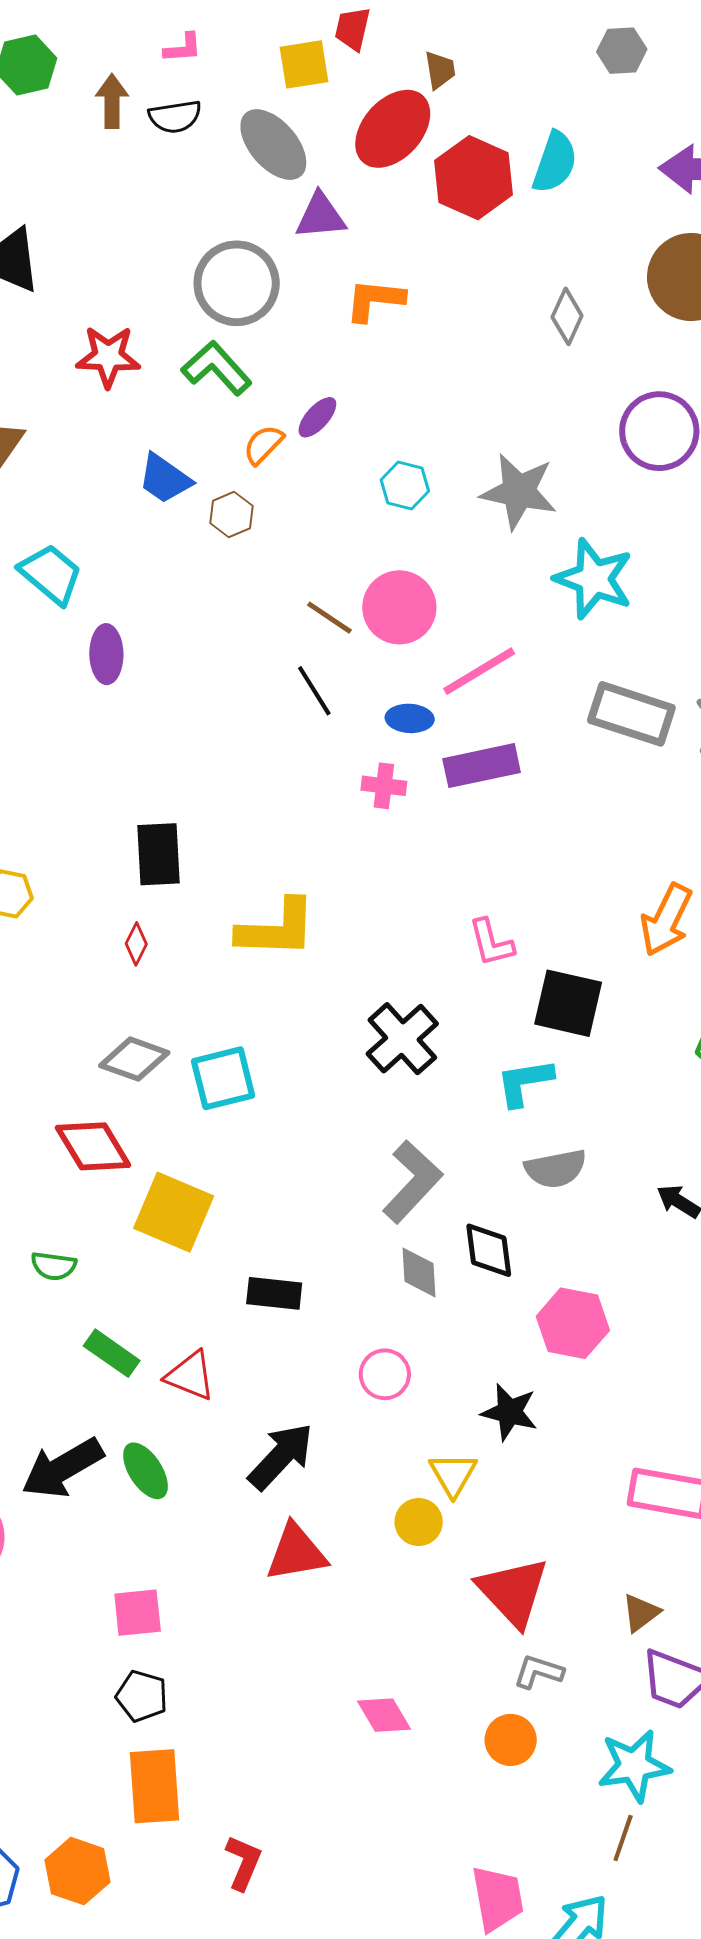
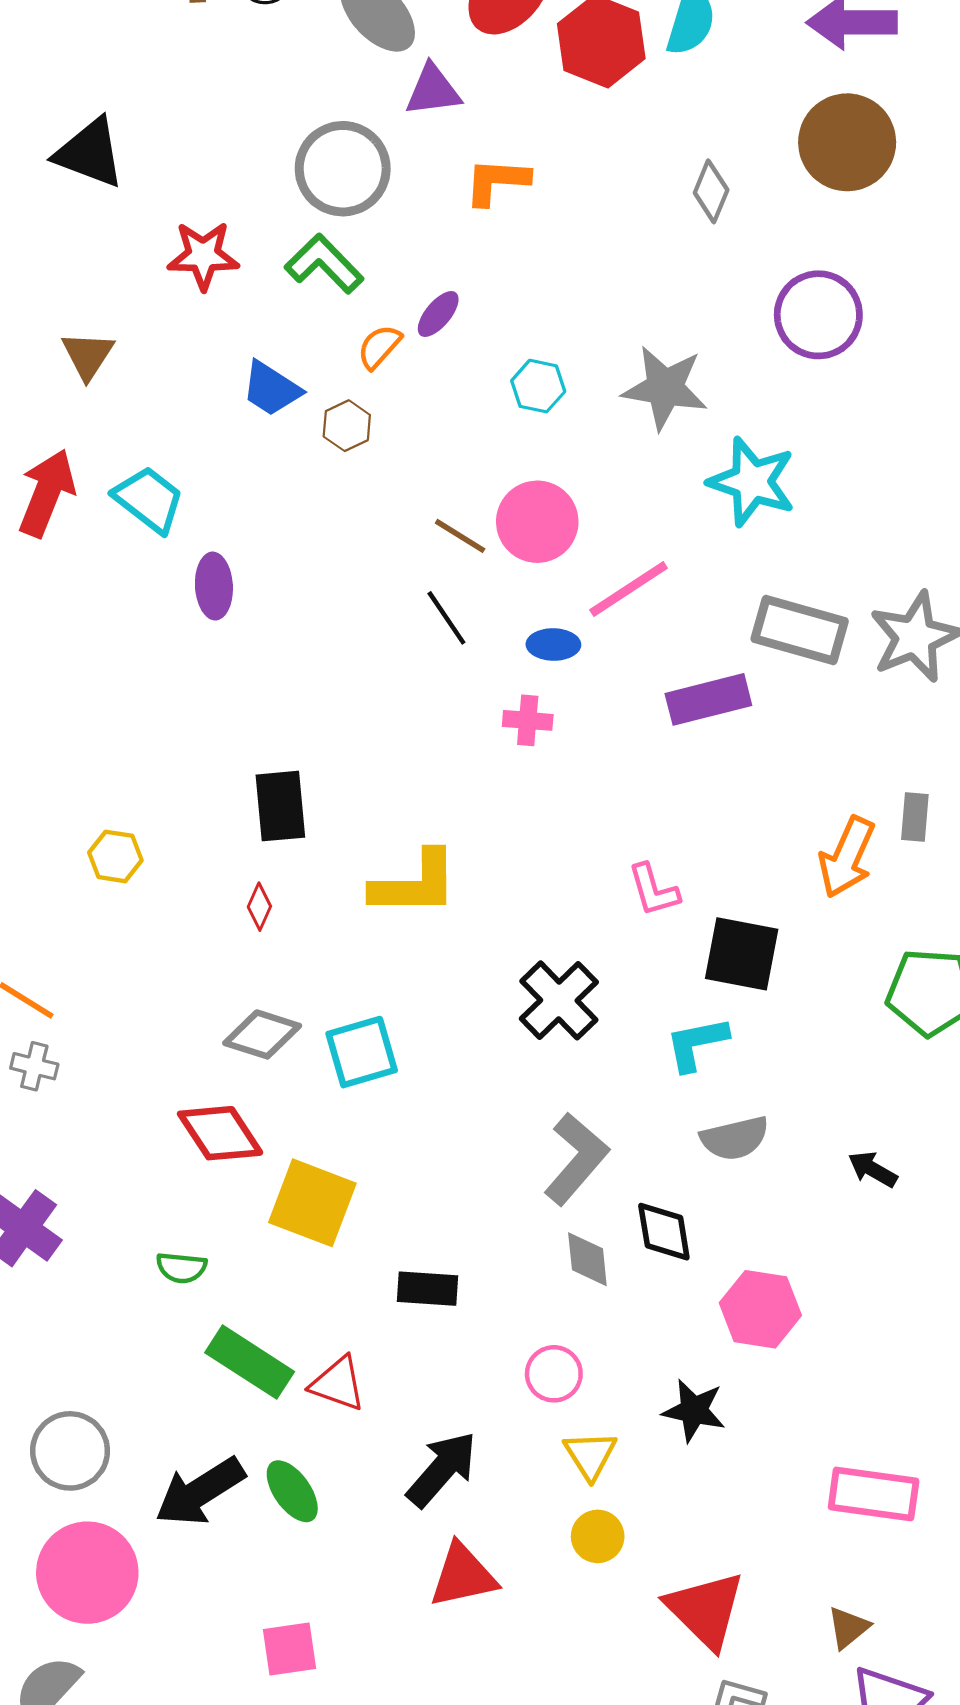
purple rectangle: (482, 766) -> (708, 699), moved
green rectangle: (112, 1353) -> (250, 1362), size x1.4
yellow triangle: (453, 1474) -> (590, 1455), moved

